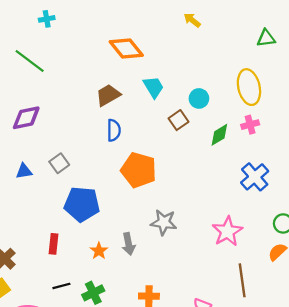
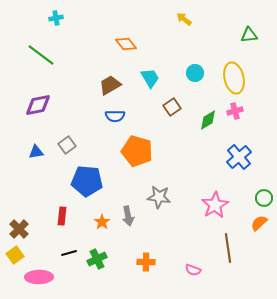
orange diamond: (126, 48) -> (126, 44), size x0.7
cyan circle: (199, 98) -> (195, 73), moved
blue semicircle: (114, 130) -> (115, 116), turned 90

